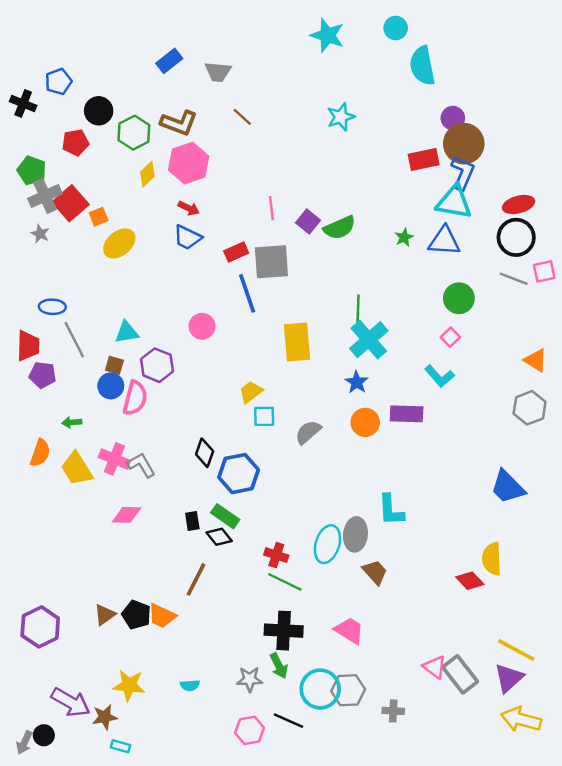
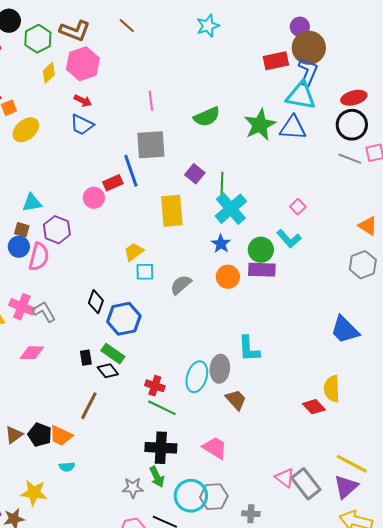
purple square: (308, 222) -> (195, 174), moved
green star: (404, 237) -> (260, 125), size x2.0
red rectangle: (236, 252) -> (113, 183), moved
green circle: (459, 298) -> (261, 250), moved
cyan semicircle: (190, 685) -> (67, 467), moved

